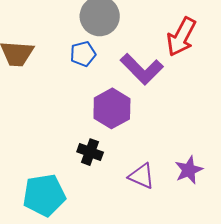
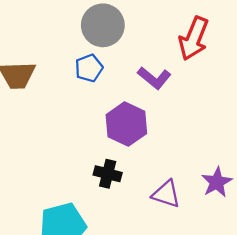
purple L-shape: (142, 69) -> (154, 78), size x0.7

